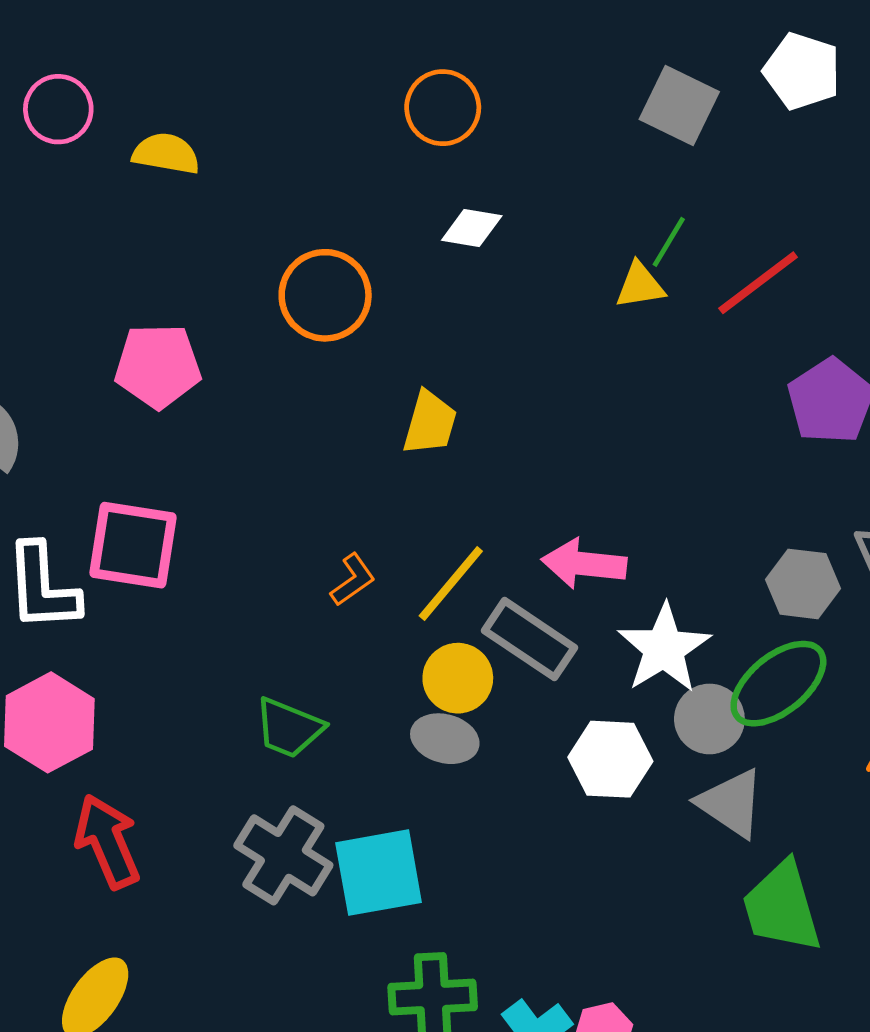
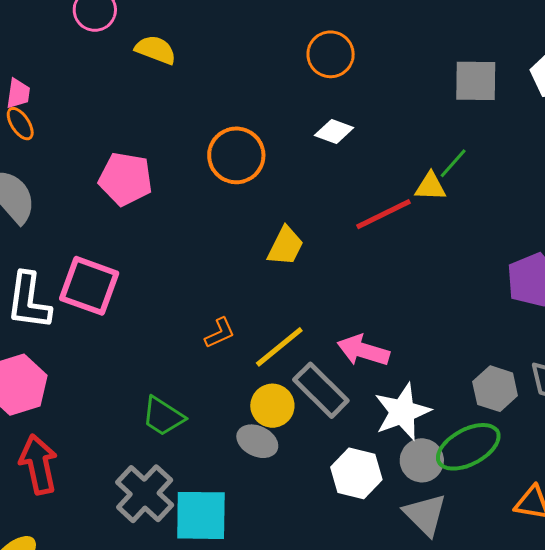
gray square: (679, 105) -> (476, 81), turned -36
red line: (758, 283) -> (384, 214), moved

